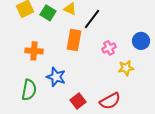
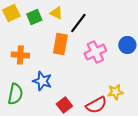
green square: (48, 13) -> (34, 17), turned 35
pink cross: (109, 48) -> (95, 52), size x1.5
yellow star: (126, 68) -> (115, 92), moved

